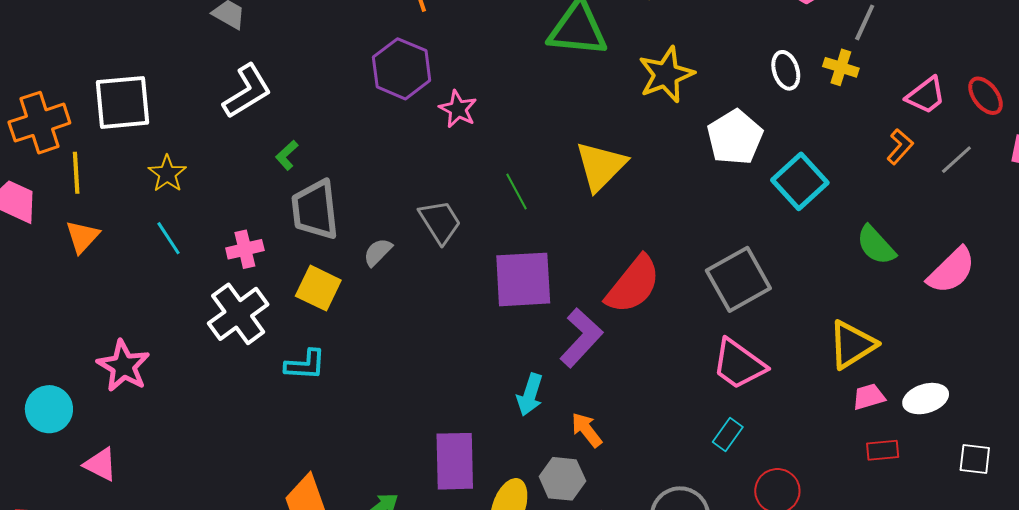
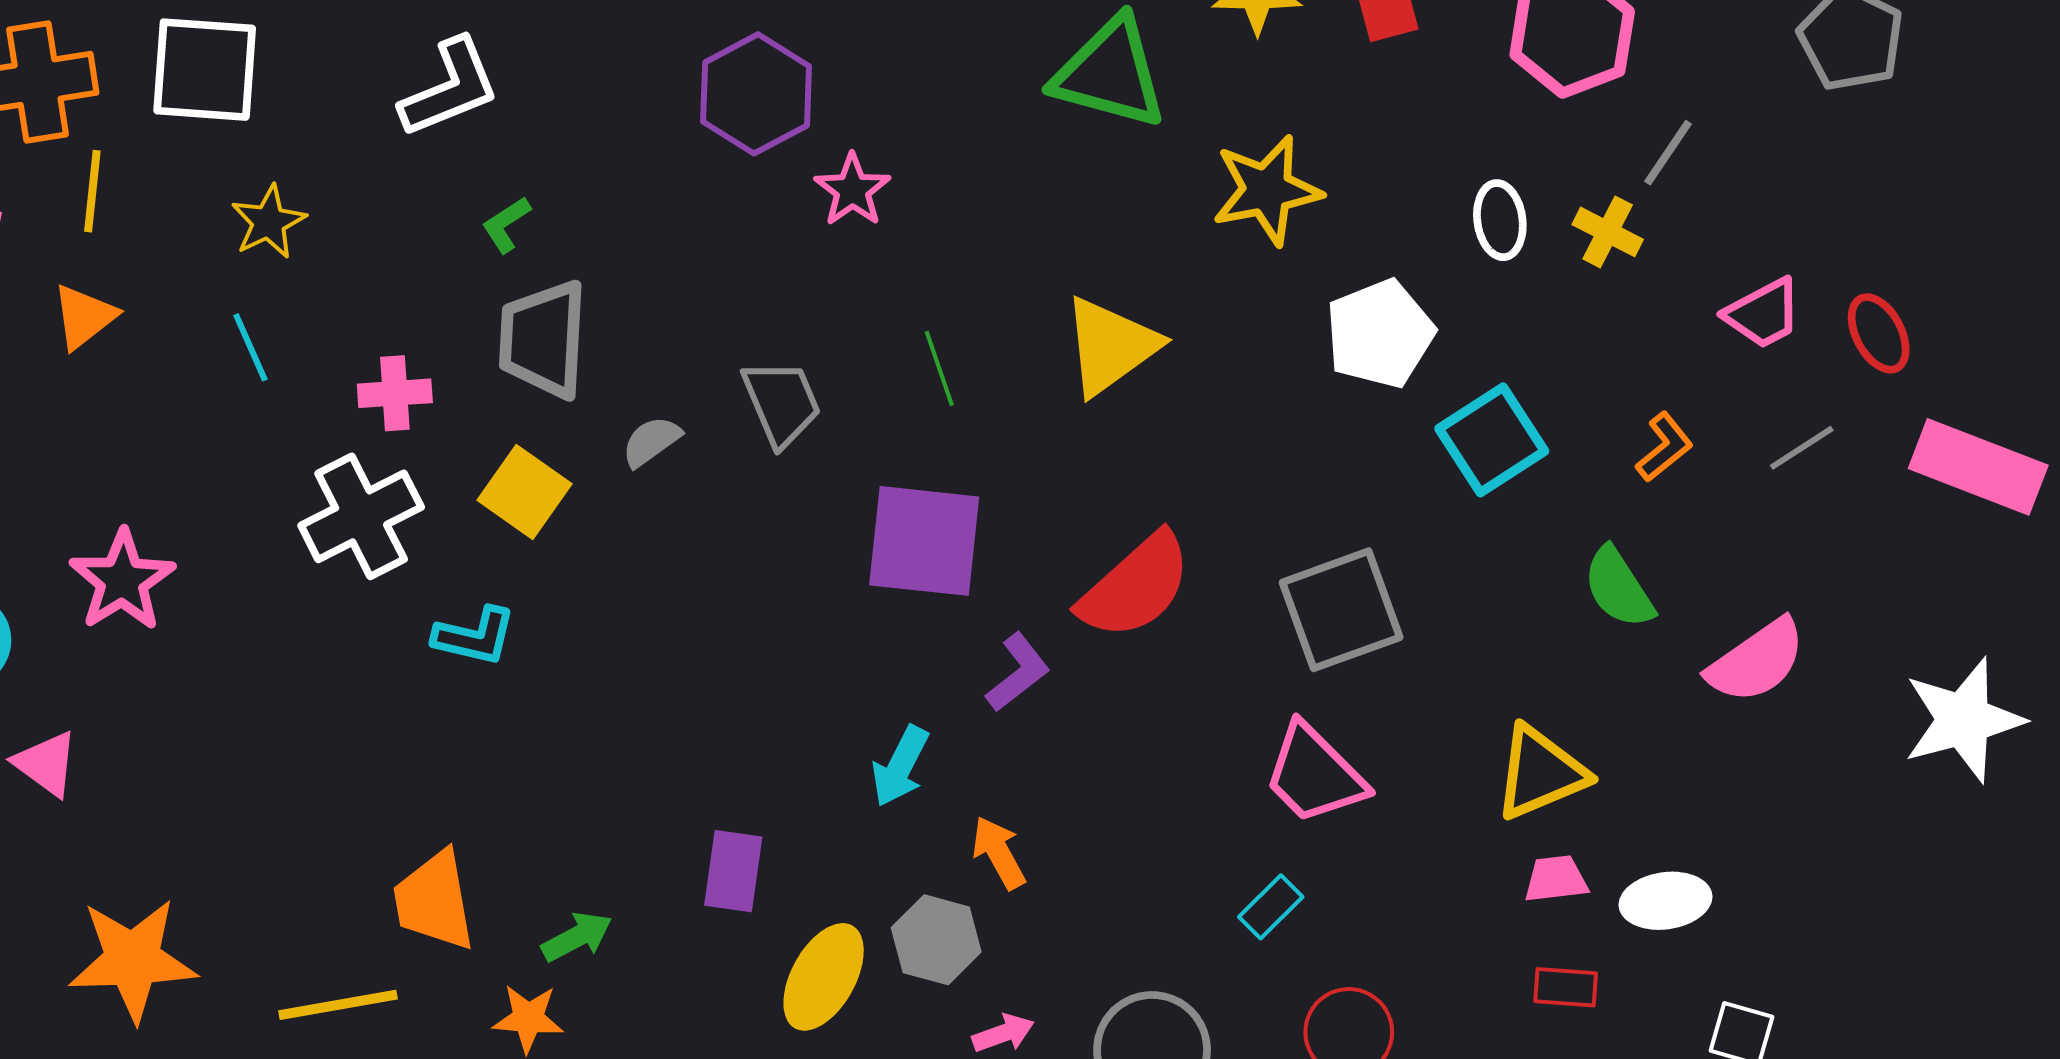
orange L-shape: (900, 147) -> (1664, 447), moved
purple L-shape: (581, 338) -> (1018, 672), size x0.7
purple rectangle: (455, 461) -> (733, 871), size x0.7

